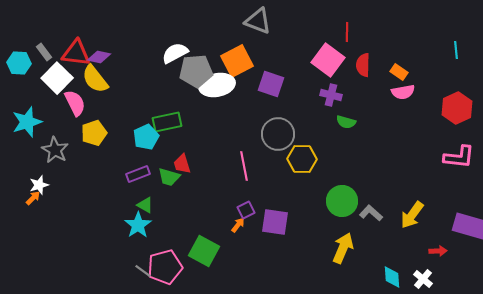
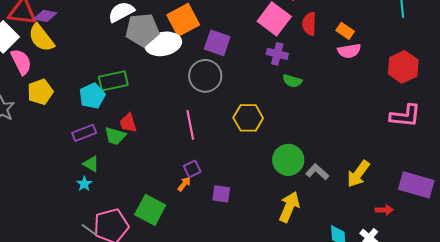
gray circle: (278, 134) -> (205, 76), moved
purple square: (275, 222) -> (221, 194), moved, size x0.7
cyan star: (138, 225) -> (84, 184), size x0.6

